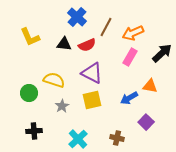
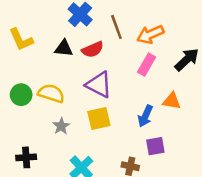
brown line: (106, 27) -> (116, 27), turned -48
green circle: (29, 93) -> (21, 95), moved
blue arrow: (129, 98) -> (145, 116), turned -36
purple square: (146, 122) -> (155, 146), moved, turned 35

